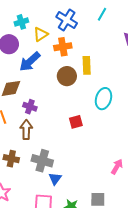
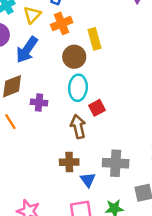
cyan ellipse: (103, 99) -> (78, 88), moved
brown arrow: (26, 130) -> (78, 127), moved
brown cross: (11, 159) -> (69, 162), moved
gray cross: (42, 161) -> (116, 163), moved

